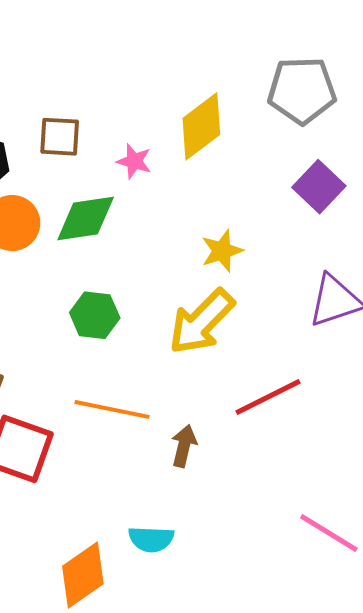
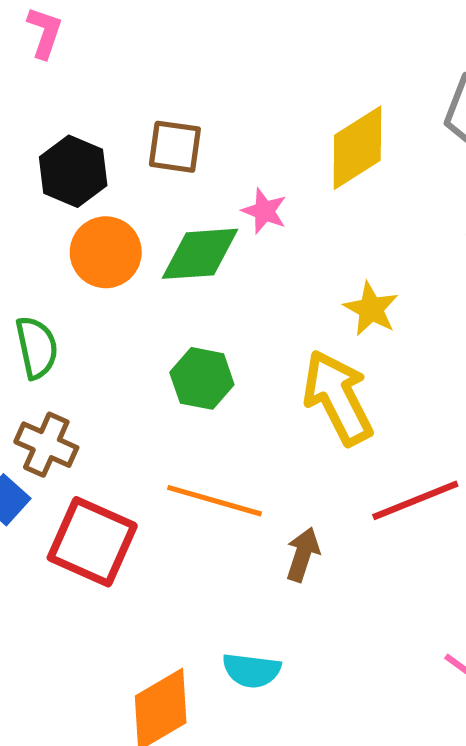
pink star: (134, 161) -> (264, 211), moved
yellow star: (222, 251) -> (371, 309), turned -30
yellow arrow: (202, 322) -> (338, 398), turned 104

